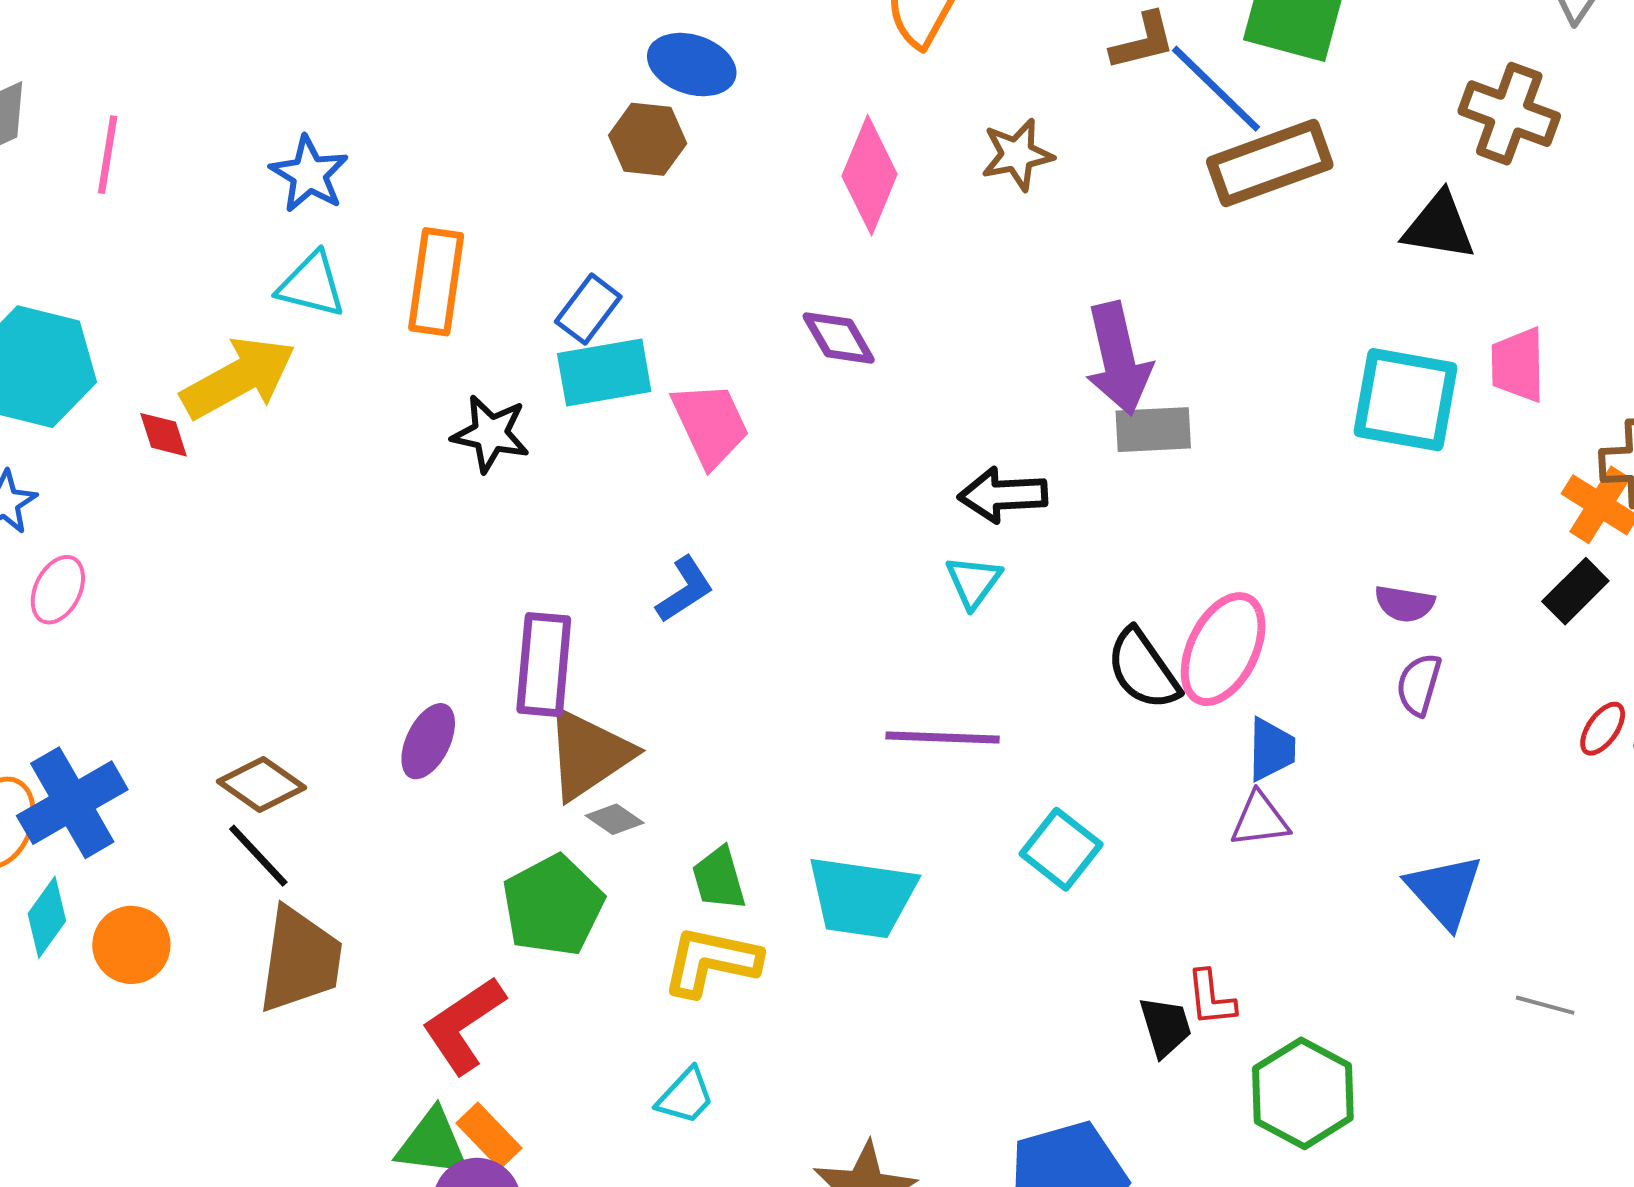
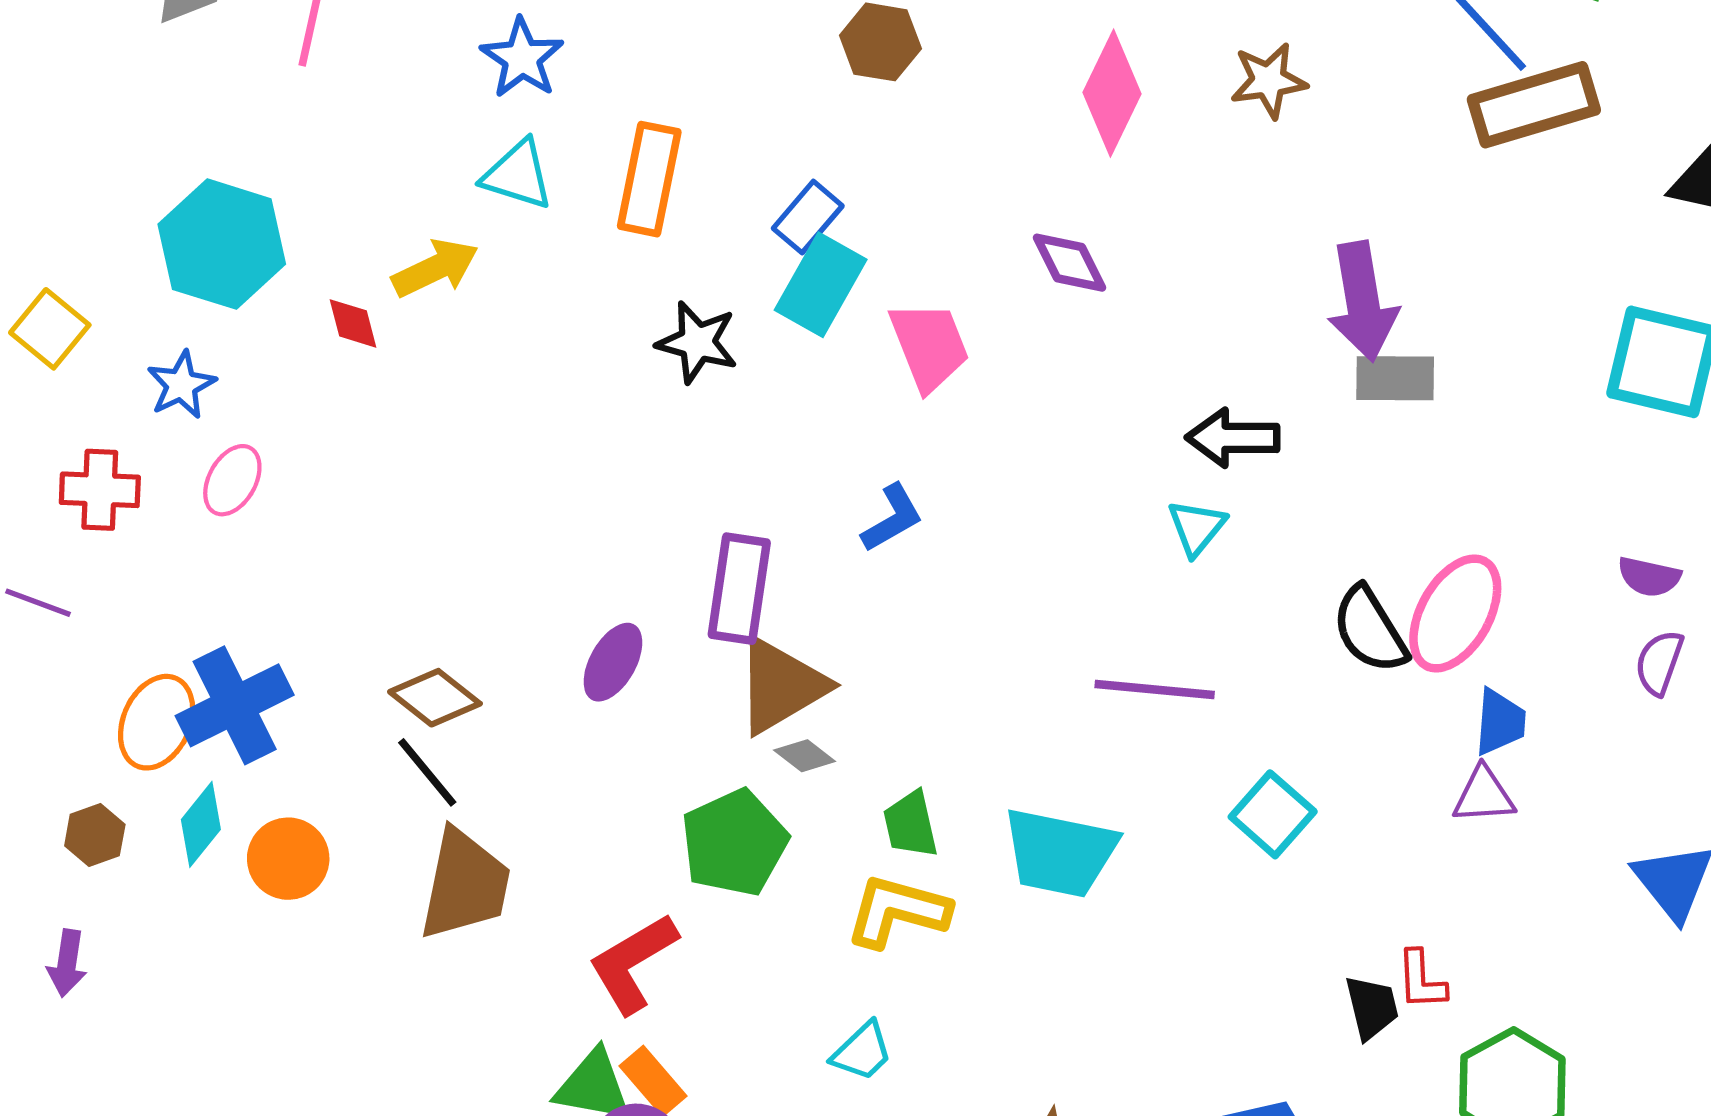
cyan rectangle: (604, 372) -> (821, 285), turned -54
yellow arrow: (238, 378) -> (435, 268), size x0.7

